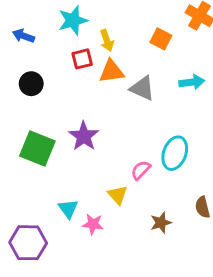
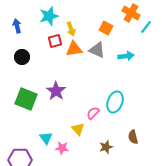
blue arrow: (23, 36) -> (17, 26), turned 56
gray triangle: (142, 88) -> (97, 50), moved

